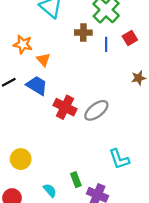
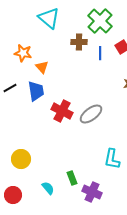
blue trapezoid: (37, 86) -> (36, 91), turned 50
cyan L-shape: (119, 159) -> (112, 159), turned 30

